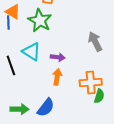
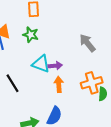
green star: (40, 21) -> (31, 35), size x0.7
cyan triangle: (31, 52) -> (41, 64), moved

